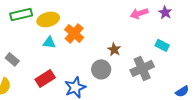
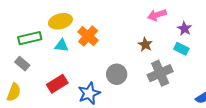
purple star: (165, 12) -> (185, 29), moved
green rectangle: (21, 14) -> (30, 38), moved
brown star: (114, 49) -> (145, 45), moved

